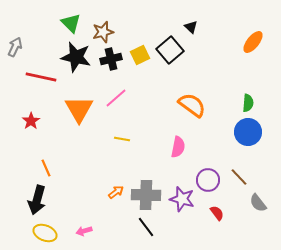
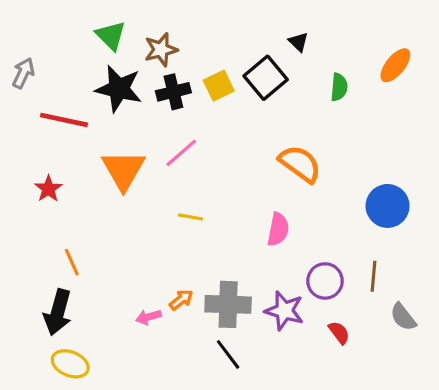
green semicircle: (248, 103) -> (339, 87), moved
brown line: (239, 177) -> (373, 276), turned 48
pink arrow: (84, 231) -> (148, 317), moved

